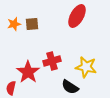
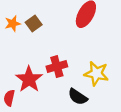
brown square: (32, 24) -> (34, 24), turned -32

